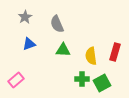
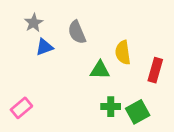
blue triangle: (29, 44) -> (44, 47), moved
green triangle: (63, 50) -> (100, 70), moved
yellow semicircle: (91, 56) -> (123, 52), moved

